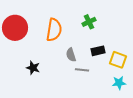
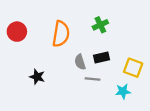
red circle: (15, 28) -> (17, 32), size x0.7
black rectangle: (98, 51) -> (102, 58), moved
cyan star: (119, 83) -> (123, 91), moved

